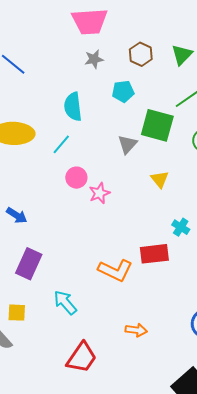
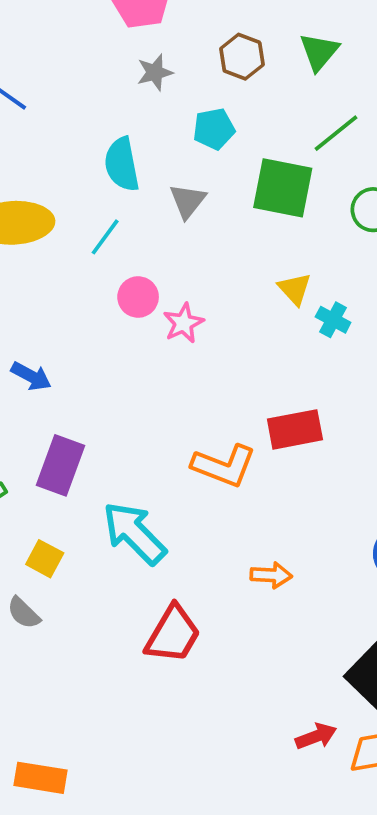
gray triangle: (127, 144) -> (188, 201), moved
cyan cross: (181, 227) -> (333, 320), moved
cyan arrow: (65, 302) -> (134, 533), size x1.4
yellow square: (17, 313) -> (45, 559), turned 30

